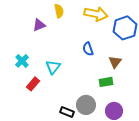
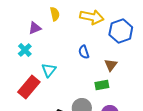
cyan cross: (22, 61) -> (25, 50), moved
red rectangle: (33, 84) -> (29, 87), size x1.6

